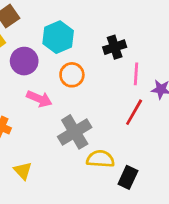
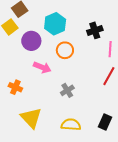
gray cross: (75, 132) -> (67, 90), size x0.6
yellow semicircle: (100, 159) -> (71, 125), moved
yellow triangle: (23, 171) -> (31, 118), size x1.6

